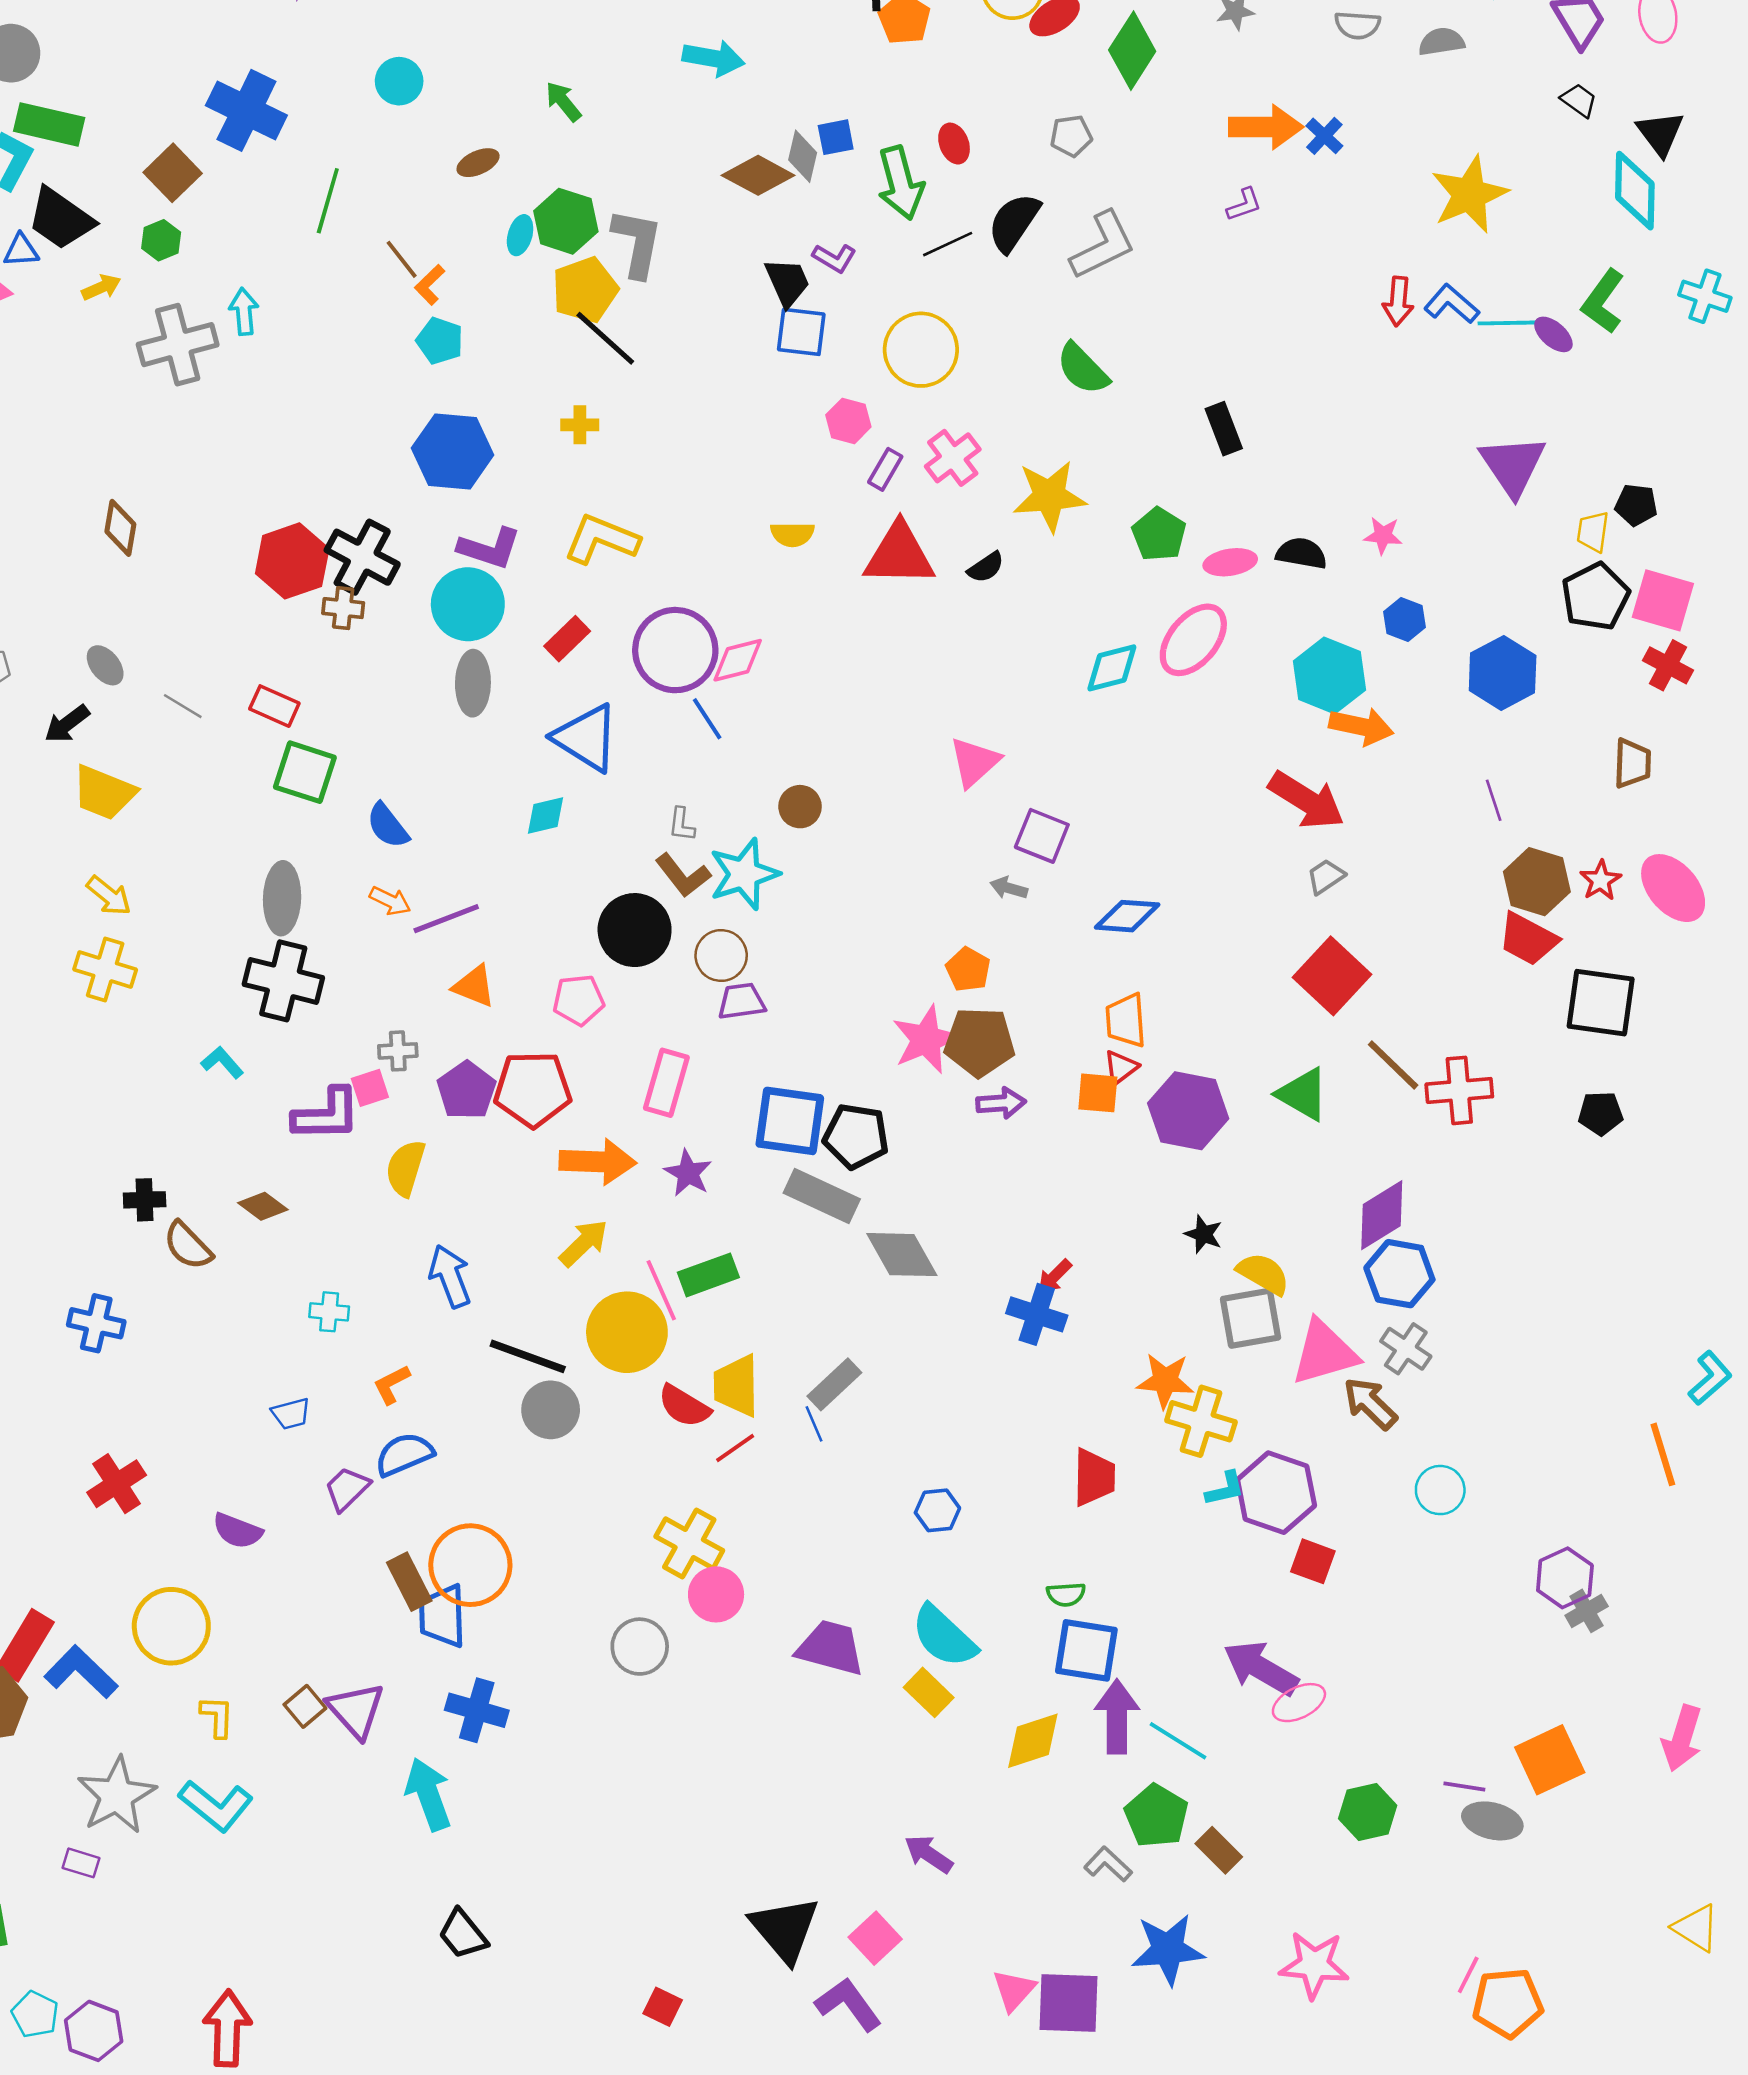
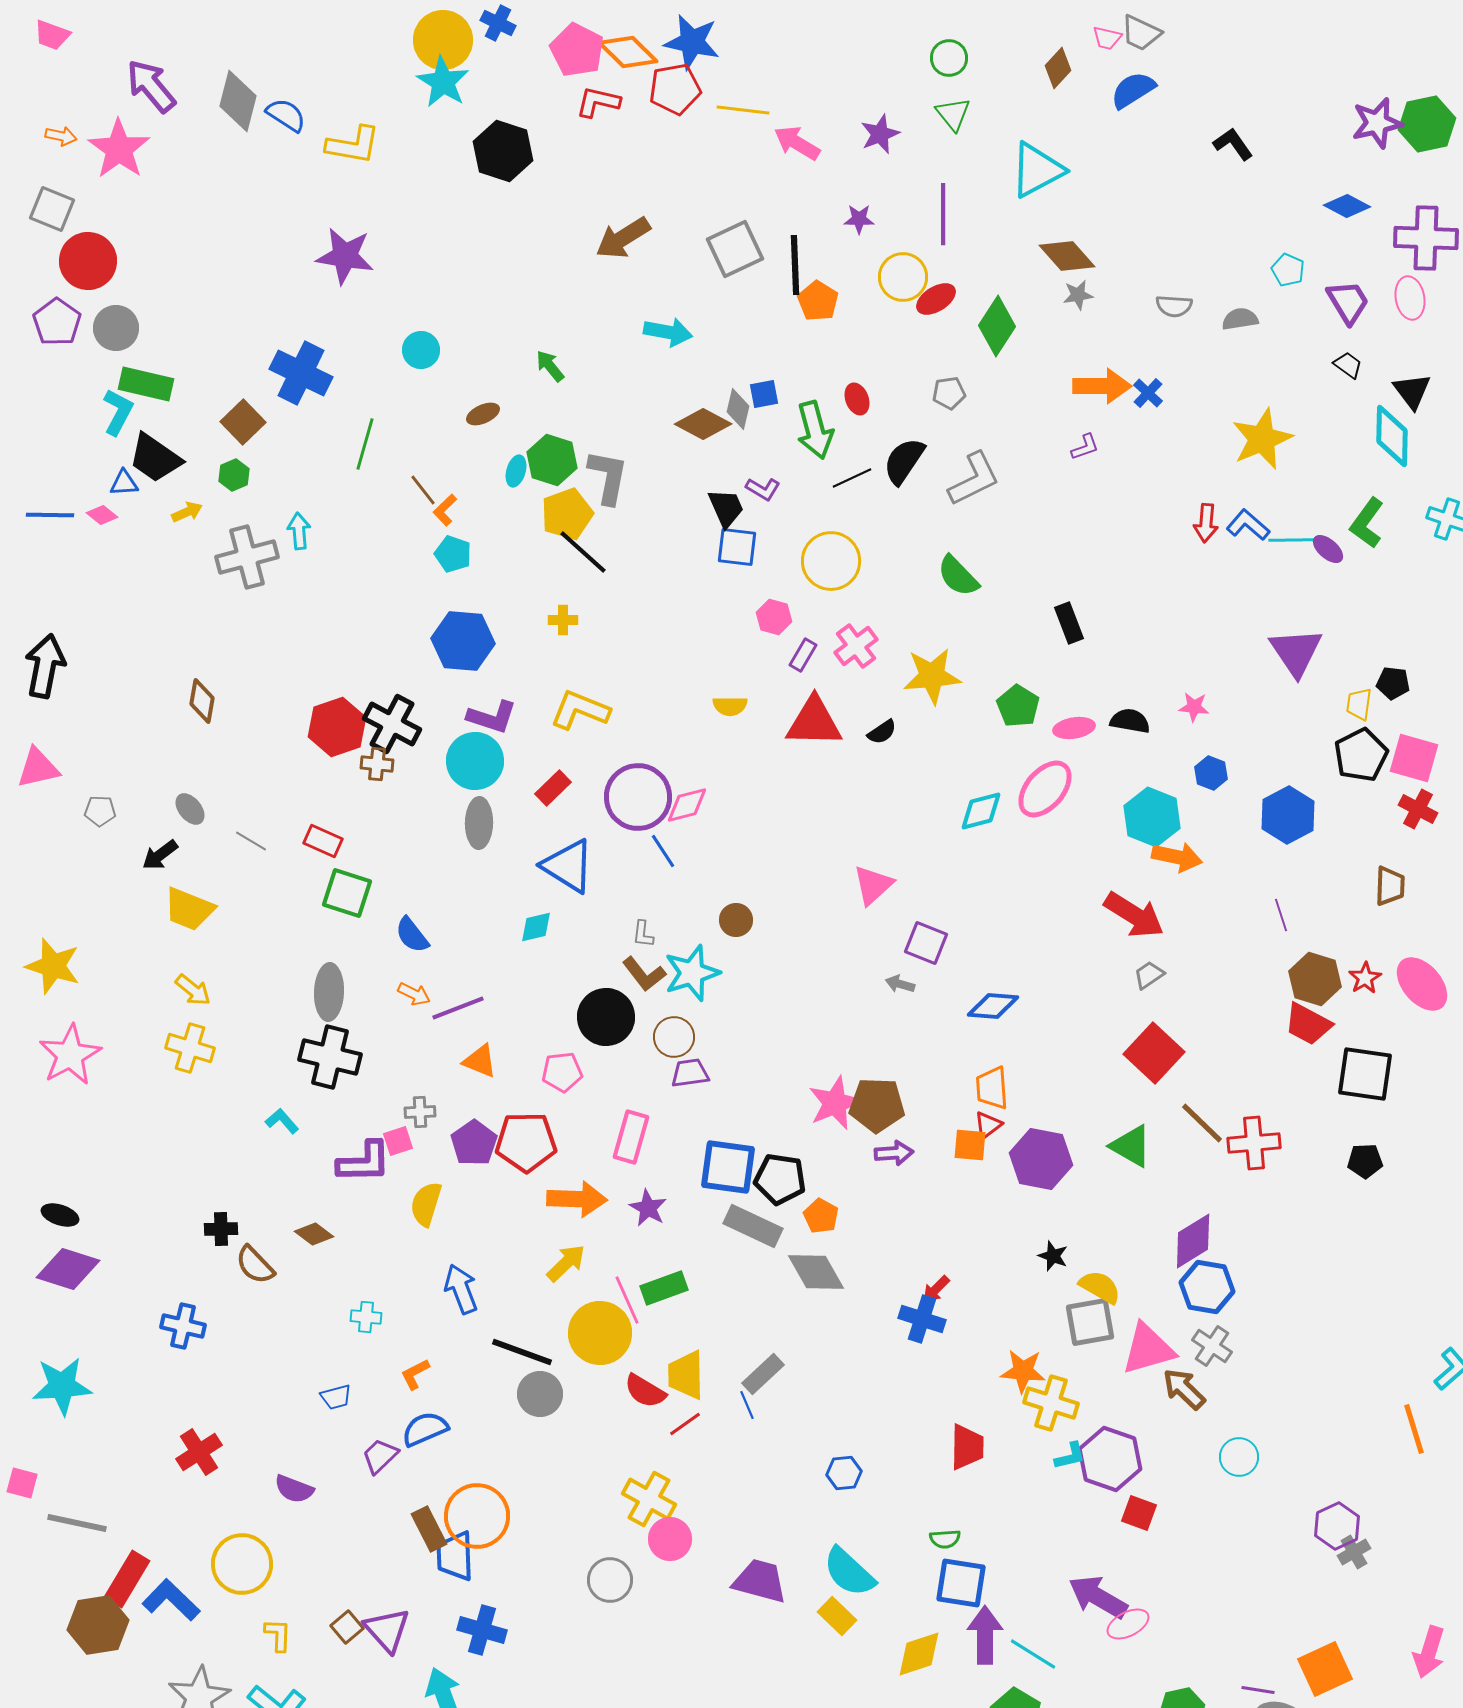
orange pentagon: (968, 969) -> (821, 1216), moved

